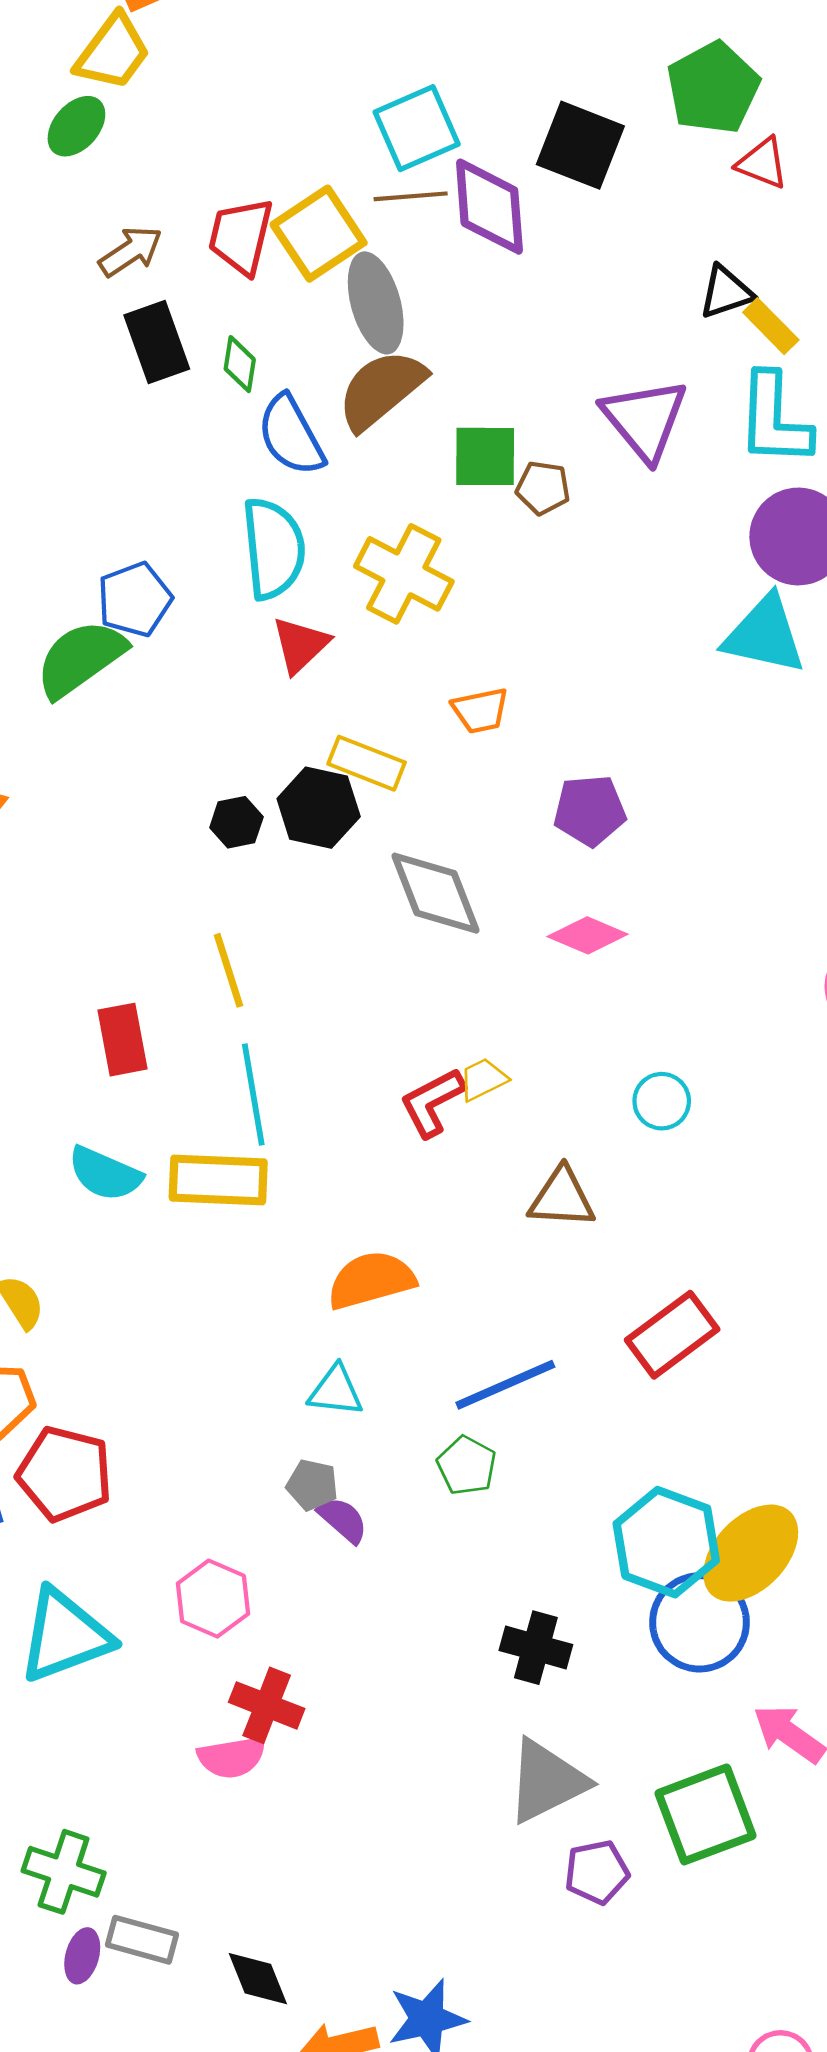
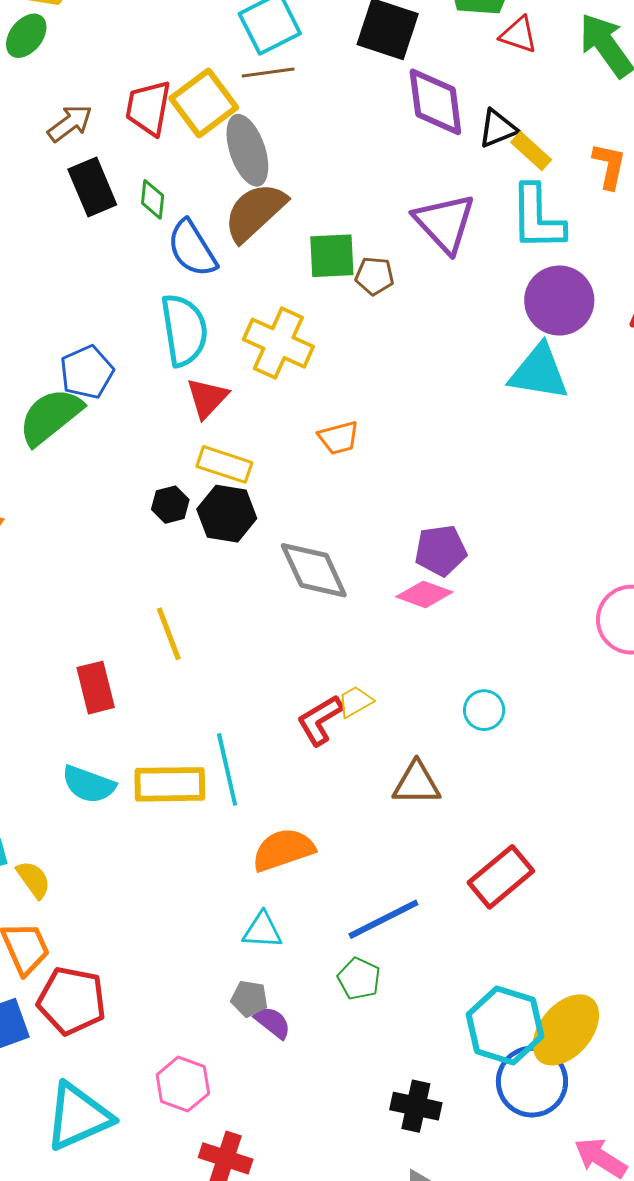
purple diamond: (489, 207) -> (435, 102), moved
yellow rectangle: (367, 763) -> (224, 464), moved
purple pentagon: (590, 810) -> (441, 550), moved
black hexagon: (236, 822) -> (170, 505), moved
cyan line: (253, 1095) -> (227, 769), moved

